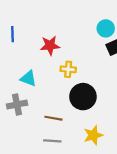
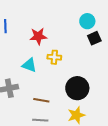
cyan triangle: (28, 78) -> (29, 65), moved
black circle: (83, 97) -> (77, 88), moved

